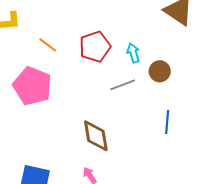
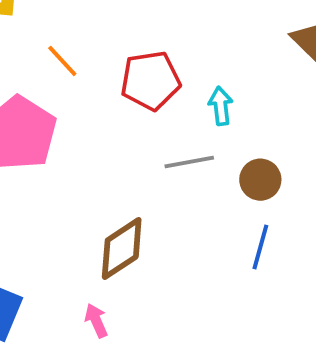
brown circle: (160, 71) -> (260, 180), moved
brown diamond: (96, 136) -> (122, 248), turned 56

